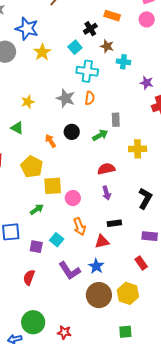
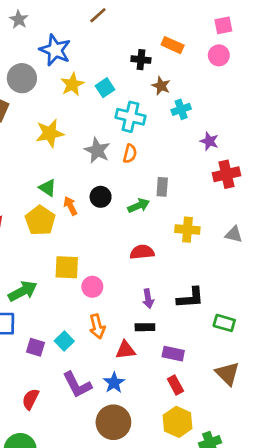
black cross: (90, 29) -> (141, 60), turned 32
cyan square: (75, 47) -> (105, 88), moved
cyan cross: (123, 62) -> (181, 109), turned -32
yellow star: (28, 102) -> (50, 133), moved, size x1.5
green triangle: (17, 128) -> (47, 188), moved
yellow pentagon: (32, 167) -> (40, 220), moved
purple arrow: (107, 193) -> (148, 299), moved
black L-shape: (145, 198) -> (190, 298), turned 50
green arrow: (37, 209) -> (23, 291), moved, size x1.5
purple rectangle: (150, 236) -> (173, 354), moved
red semicircle: (29, 277) -> (31, 399), moved
yellow hexagon: (128, 293) -> (178, 422), moved

